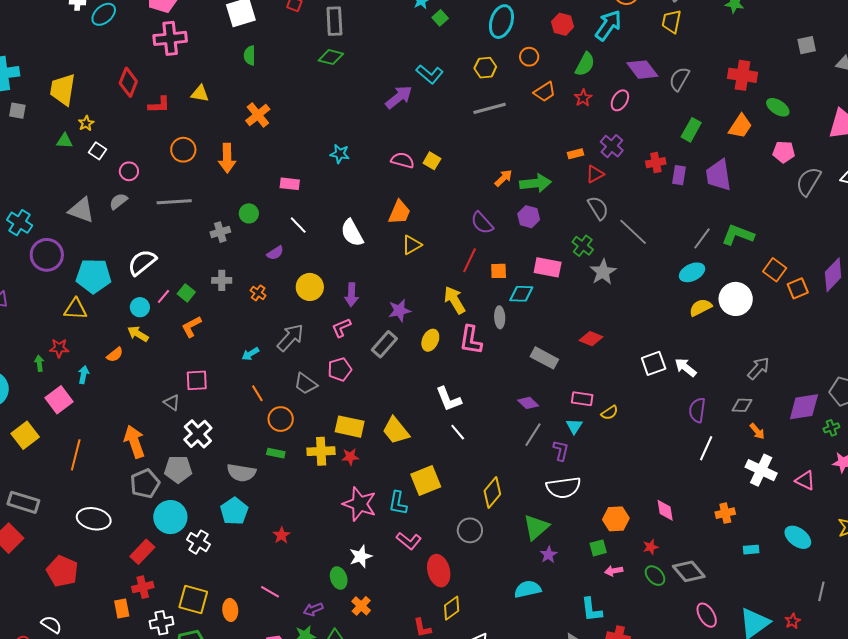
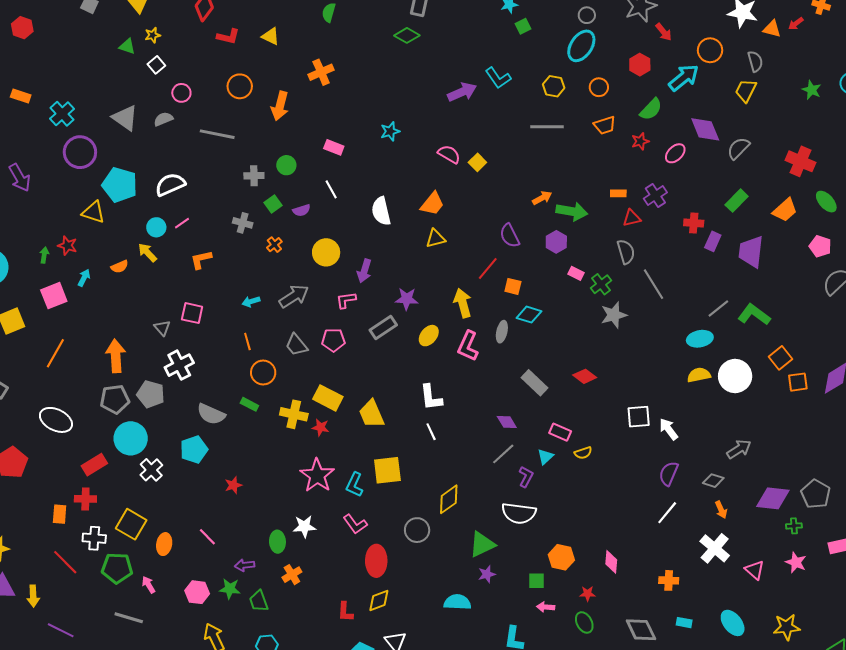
cyan star: (340, 154) -> (390, 131), turned 30
pink rectangle: (548, 267) -> (576, 273), moved, size x0.6
green square: (186, 293) -> (273, 204), moved
gray diamond: (689, 571) -> (641, 630), moved

